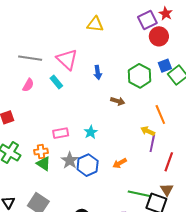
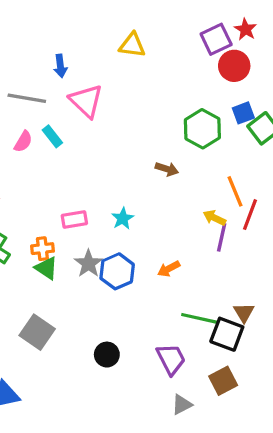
blue arrow: (98, 72) -> (60, 66), moved
cyan rectangle: (56, 82) -> (52, 136), moved
red line: (169, 162) -> (250, 215), moved

